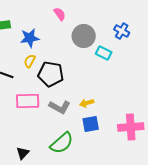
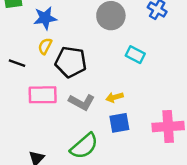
cyan rectangle: (104, 53) -> (135, 55), moved

